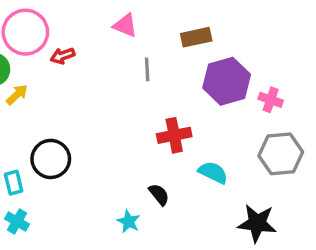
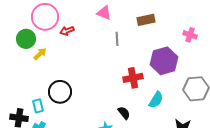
purple hexagon: (227, 81) -> (164, 61), moved
pink cross: (271, 100) -> (190, 35), moved
cyan semicircle: (213, 172) -> (156, 100), turned 96

